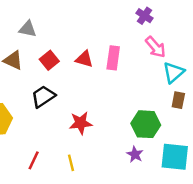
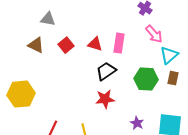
black trapezoid: (43, 96) -> (106, 71), moved
red star: (81, 123) -> (105, 99), moved
green hexagon: (146, 124) -> (146, 79), moved

